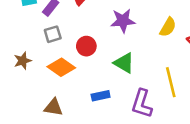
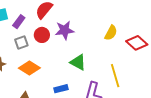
purple star: (123, 21) -> (65, 30), moved
red circle: (86, 46) -> (42, 35), moved

